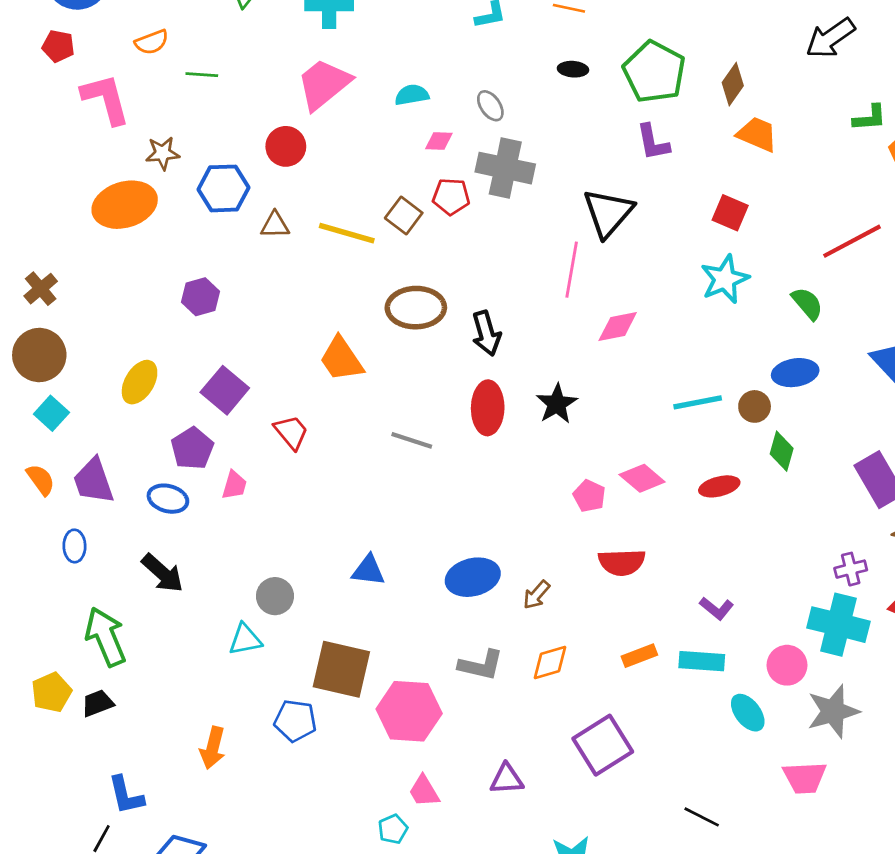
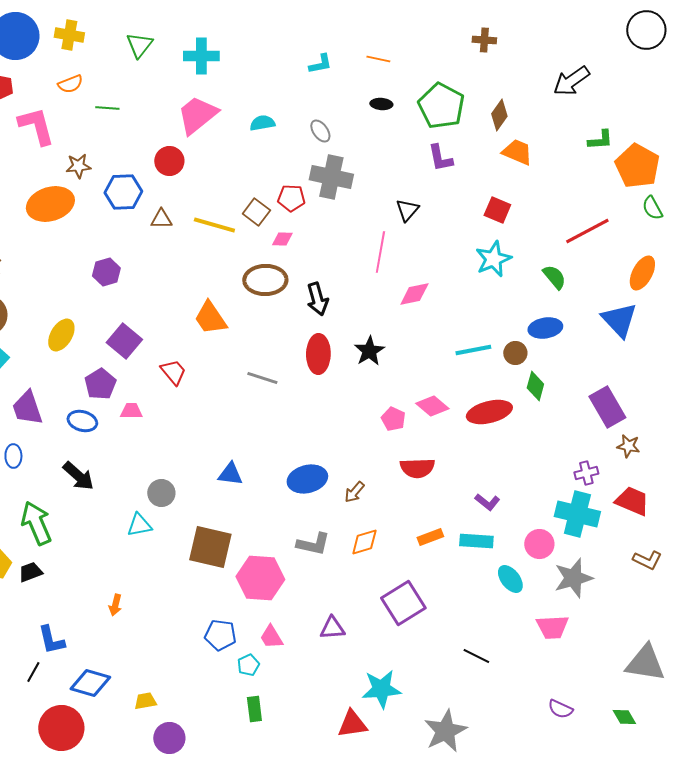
pink diamond: (439, 141) -> (282, 239), moved
black triangle: (608, 213) -> (407, 210), size x0.6
pink trapezoid: (234, 485) -> (131, 411), turned -105
red ellipse: (719, 486) -> (489, 412), size x1.5
blue pentagon: (295, 721) -> (220, 635), moved
orange arrow: (213, 748) -> (115, 605), size x0.7

